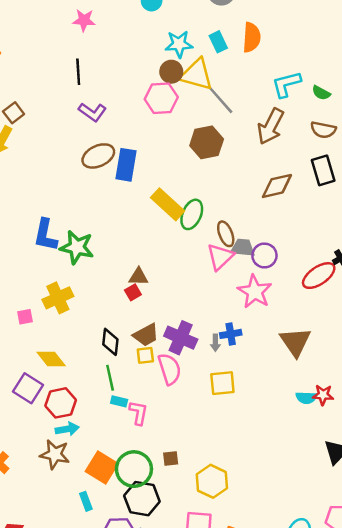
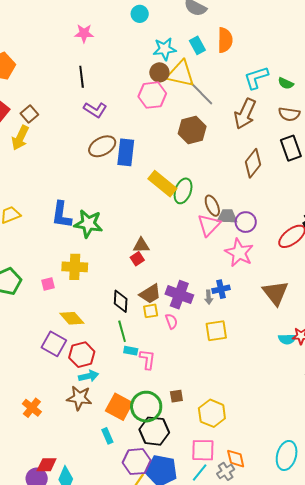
brown diamond: (277, 186) -> (253, 163), turned -36
yellow cross: (58, 298) -> (75, 267), turned 30
pink semicircle: (170, 369) -> (171, 321), size x0.6

